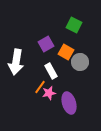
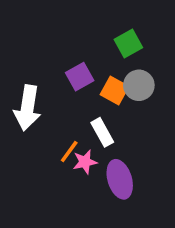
green square: (74, 25) -> (128, 44), turned 35
gray circle: (80, 62) -> (139, 85), moved
white rectangle: (51, 71) -> (102, 132), moved

